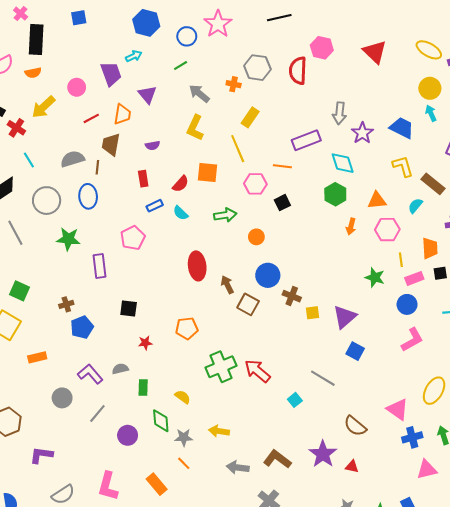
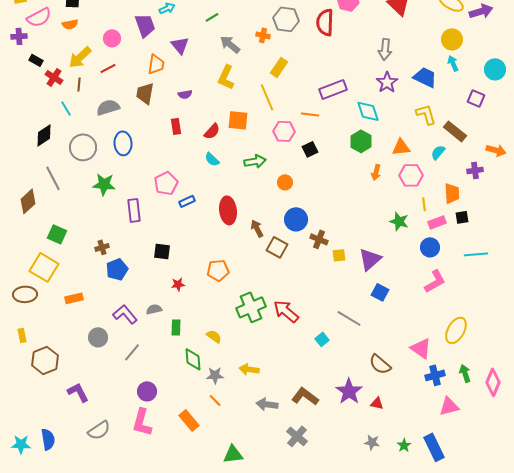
gray arrow: (339, 113) -> (385, 49), moved
red line: (91, 118) -> (108, 68), moved
brown line: (97, 167) -> (79, 84), moved
blue rectangle: (155, 206) -> (187, 201), moved
purple circle: (128, 435) -> (147, 391), moved
purple L-shape: (41, 455) -> (78, 392), turned 55

